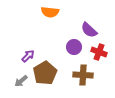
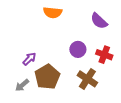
purple semicircle: (89, 30) -> (99, 21), moved
brown cross: (83, 75) -> (87, 79), turned 30

